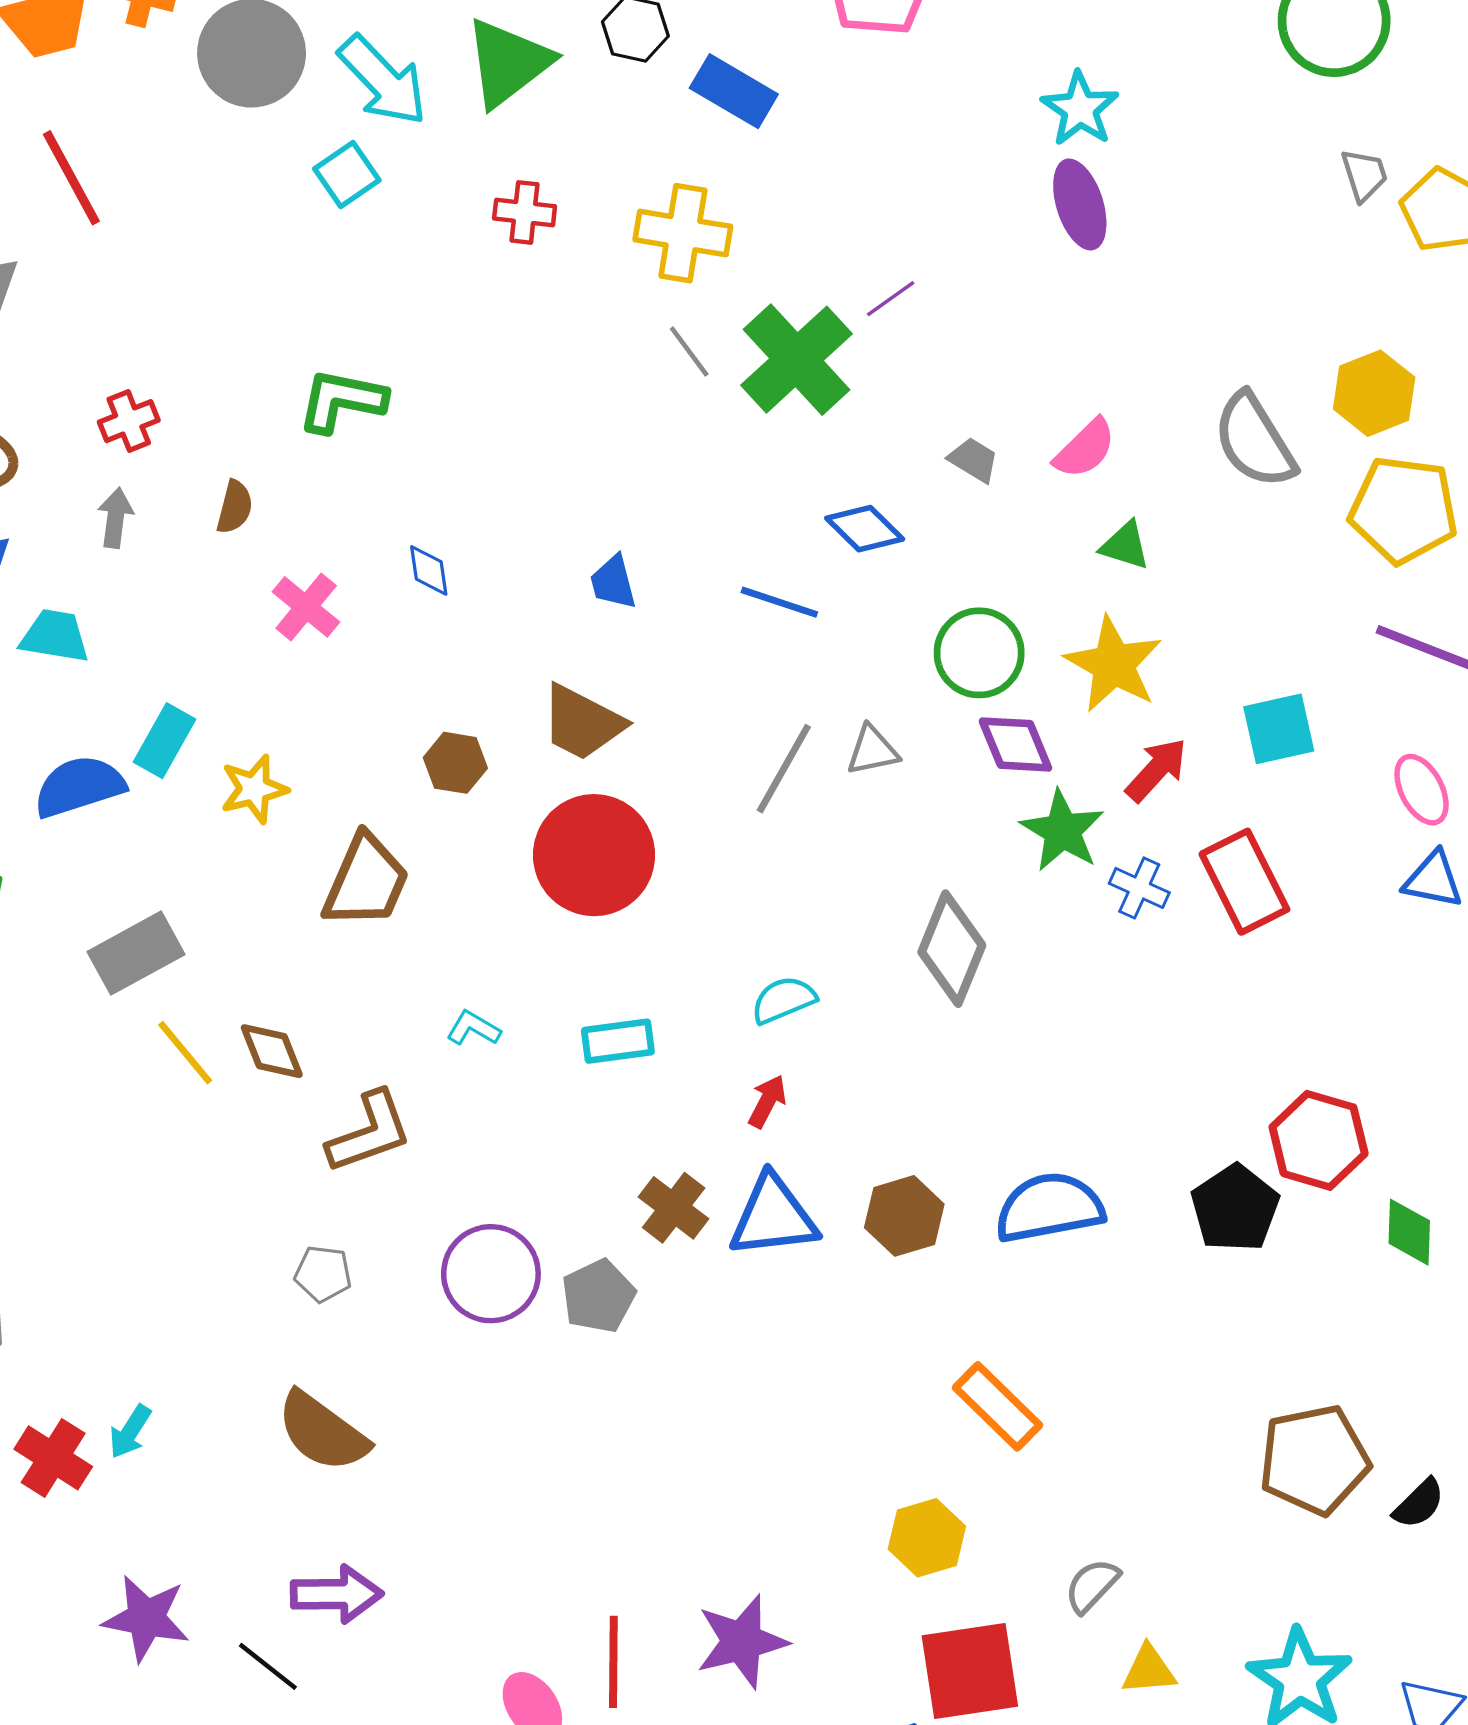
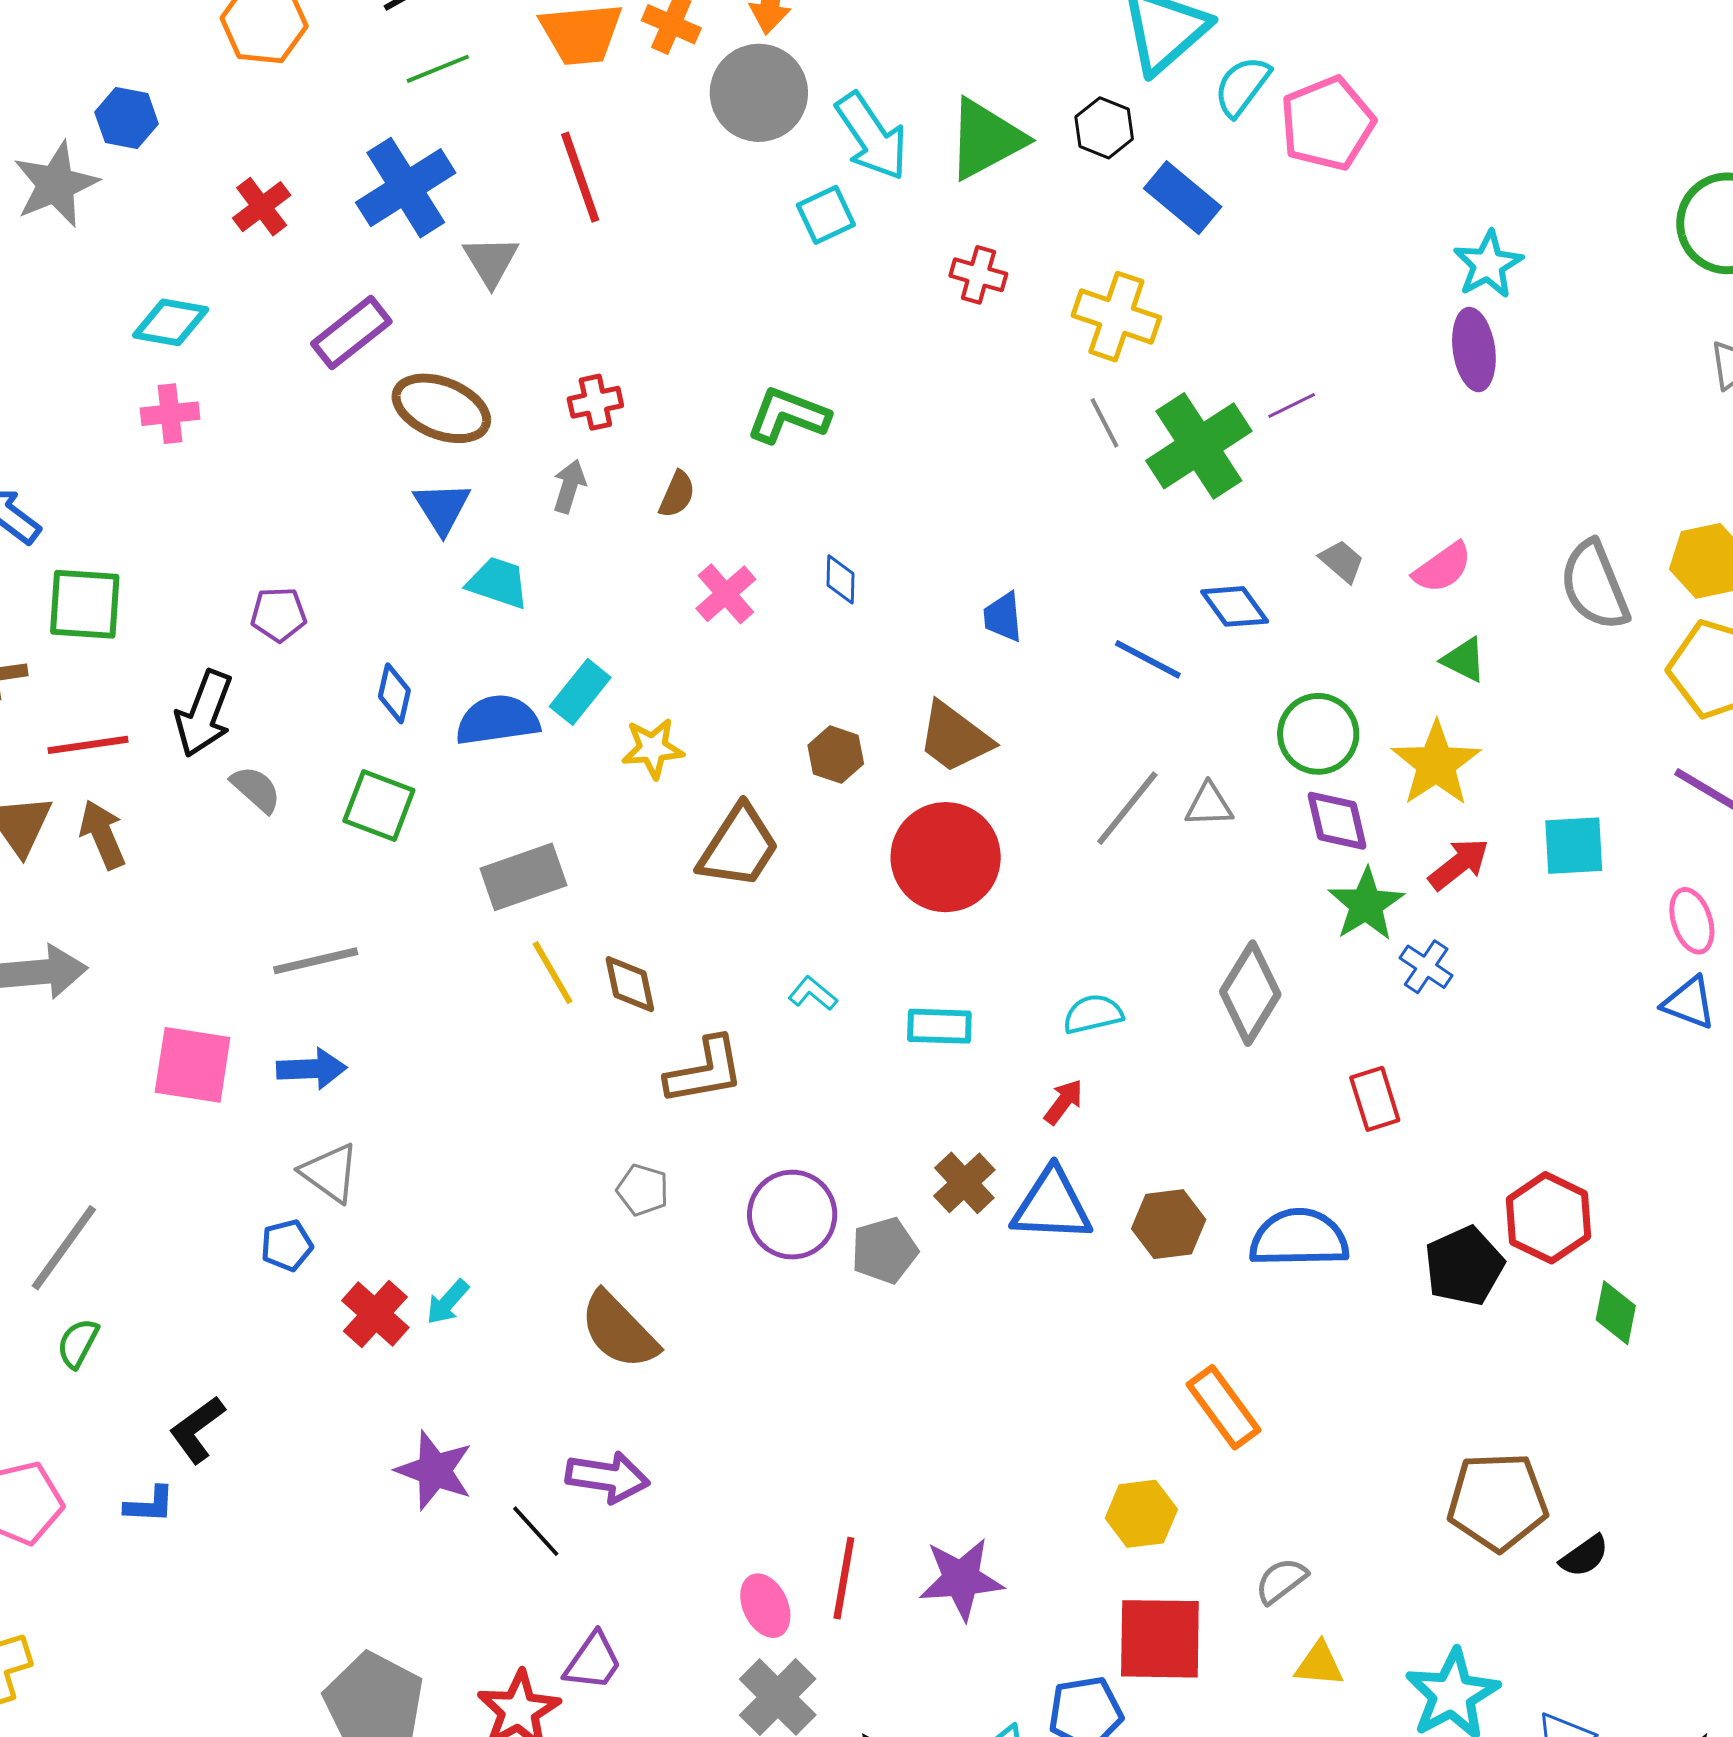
red rectangle: (1244, 882) -> (1375, 1099), moved, size x0.7

